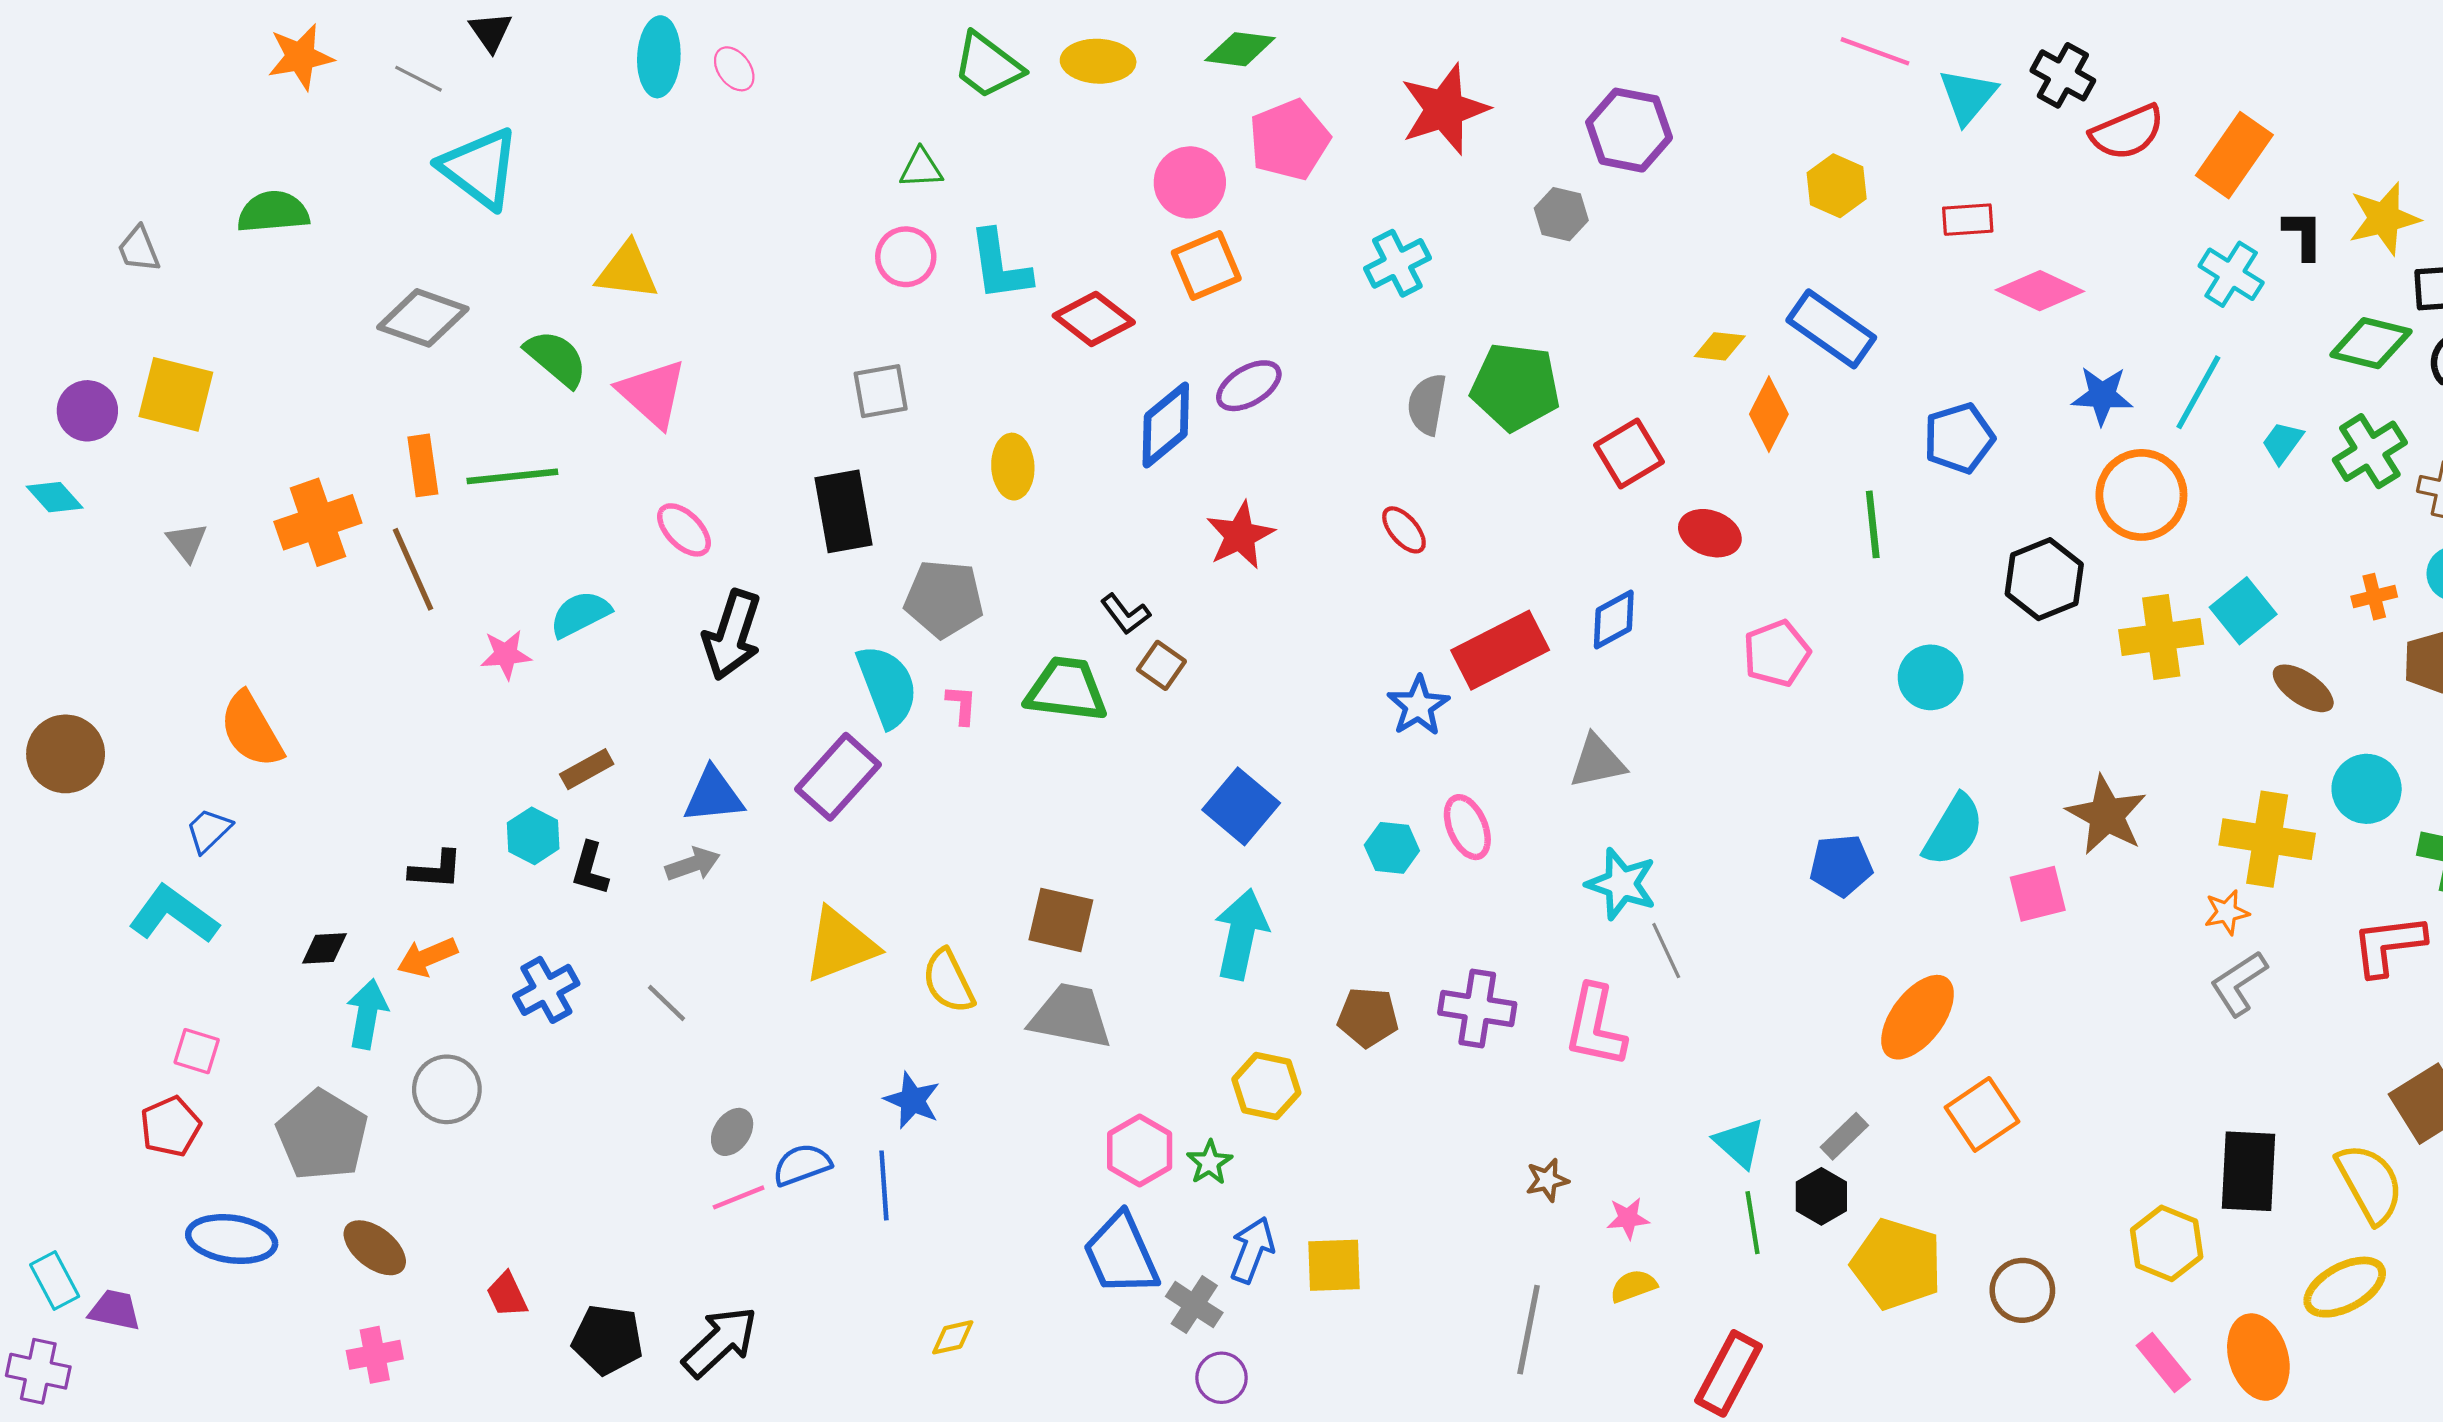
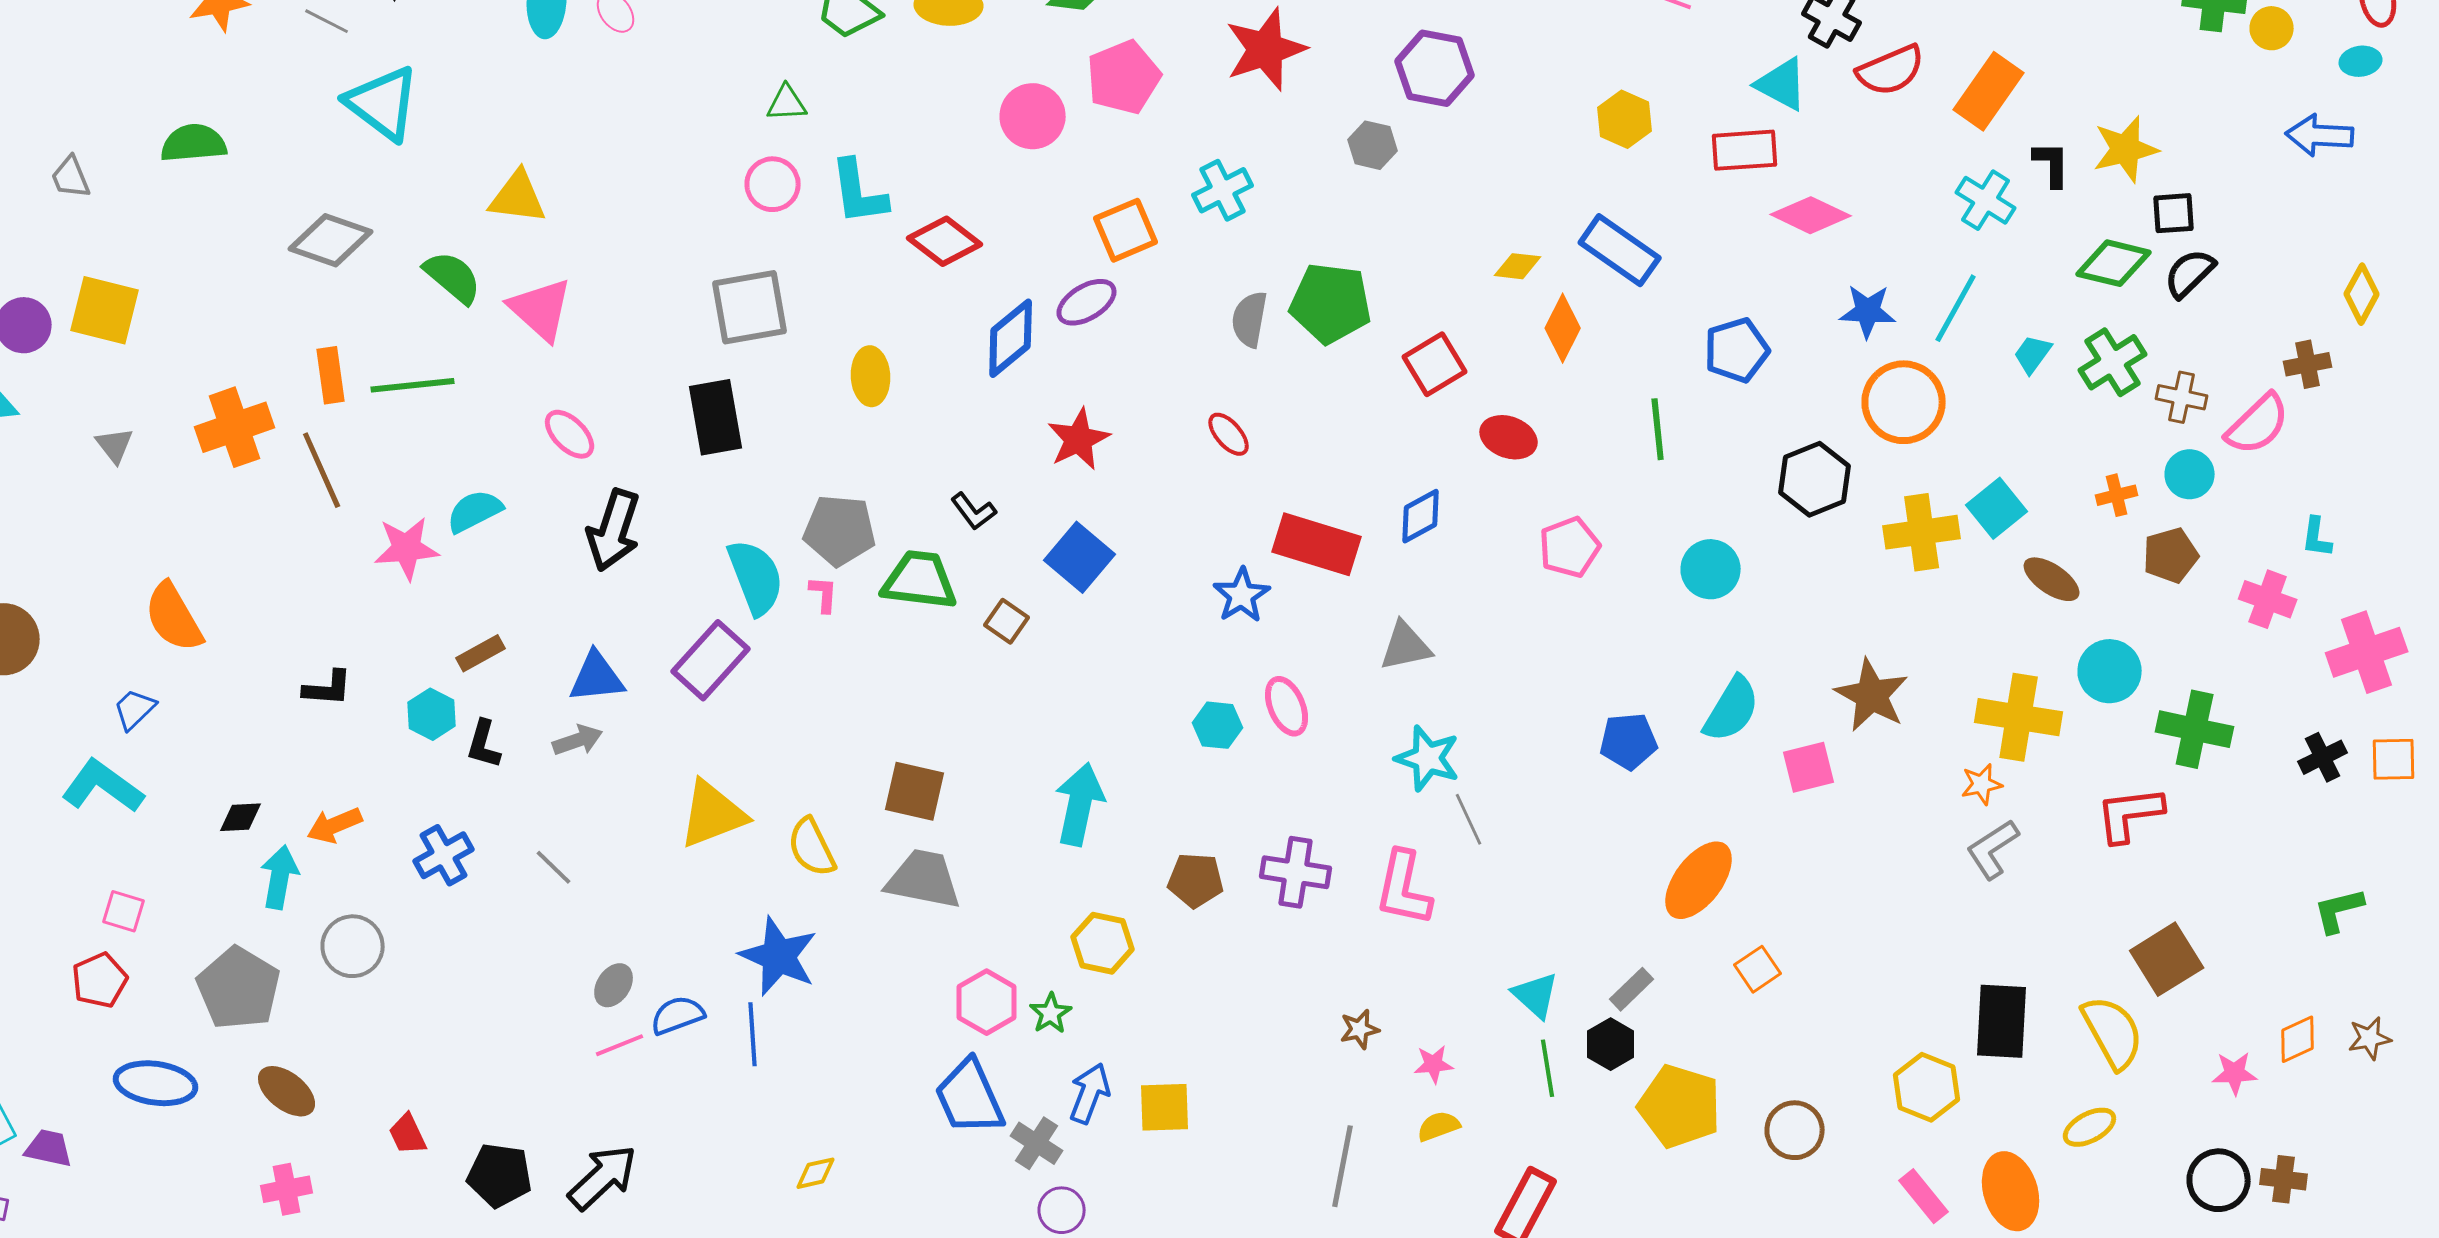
cyan triangle: (1968, 96) -> (1782, 84), moved, turned -42
red rectangle: (1968, 220) -> (1745, 150), size x1.4
orange square: (1206, 266) -> (1126, 230), moved
gray square: (881, 391) -> (750, 307), size x1.5
gray pentagon: (944, 599) -> (840, 530), moved
red rectangle: (1500, 650) -> (1317, 544), turned 44
pink star: (506, 654) -> (407, 548), size x1.4
brown square: (1161, 665) -> (1007, 621), moved
blue square: (1241, 806) -> (1080, 557), moved
black L-shape: (436, 870) -> (328, 688), moved
blue star: (912, 1100) -> (779, 956), size x1.5
orange square: (1982, 1114) -> (1758, 969), size x0.7
yellow ellipse: (2345, 1287) -> (2090, 1127), size x0.7

